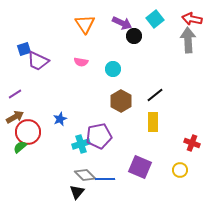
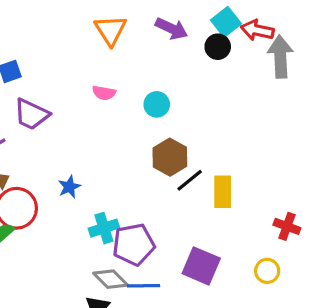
red arrow: (192, 19) -> (257, 30), moved
black circle: (134, 36) -> (218, 47), moved
purple trapezoid: (38, 61) -> (31, 114), moved
black line: (155, 95) -> (190, 180), moved
purple pentagon: (99, 136) -> (134, 245), moved

